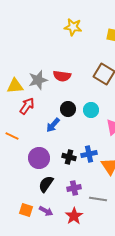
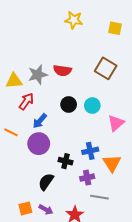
blue arrow: (53, 125) -> (40, 121), moved
black cross: (69, 157) -> (66, 161), moved
purple circle: (39, 158) -> (39, 144), moved
purple cross: (74, 188) -> (87, 178), moved
orange square: (26, 210) -> (25, 208), turned -32

